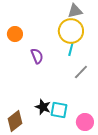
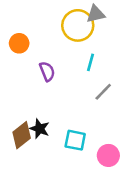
yellow circle: (71, 31) -> (78, 25), moved
black star: (43, 107) -> (40, 129), moved
brown diamond: (15, 121) -> (22, 135), moved

